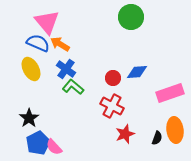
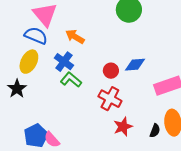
orange arrow: (60, 44) -> (75, 37), moved
yellow ellipse: (31, 69) -> (29, 62), turned 55
black star: (29, 118) -> (17, 89), moved

